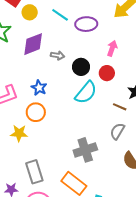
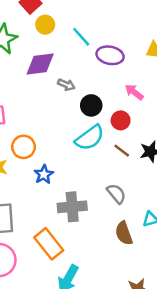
pink arrow: (112, 48) -> (134, 92), turned -84
blue star: (39, 88) -> (44, 174), moved
brown line: (120, 107) -> (122, 151), moved
gray semicircle: (117, 131) -> (116, 194), turned 96

